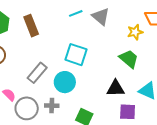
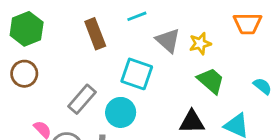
gray triangle: (101, 17) -> (168, 40), moved
brown rectangle: (31, 26) -> (95, 34), moved
yellow star: (135, 32) -> (200, 44), moved

